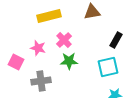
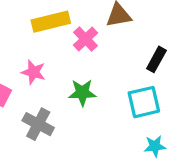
pink cross: (64, 40) -> (85, 39), moved
gray cross: (41, 81) -> (38, 124), turned 36

